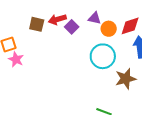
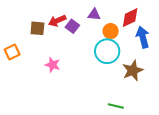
orange circle: (109, 29) -> (111, 31), moved
pink star: (16, 59) -> (53, 65), moved

